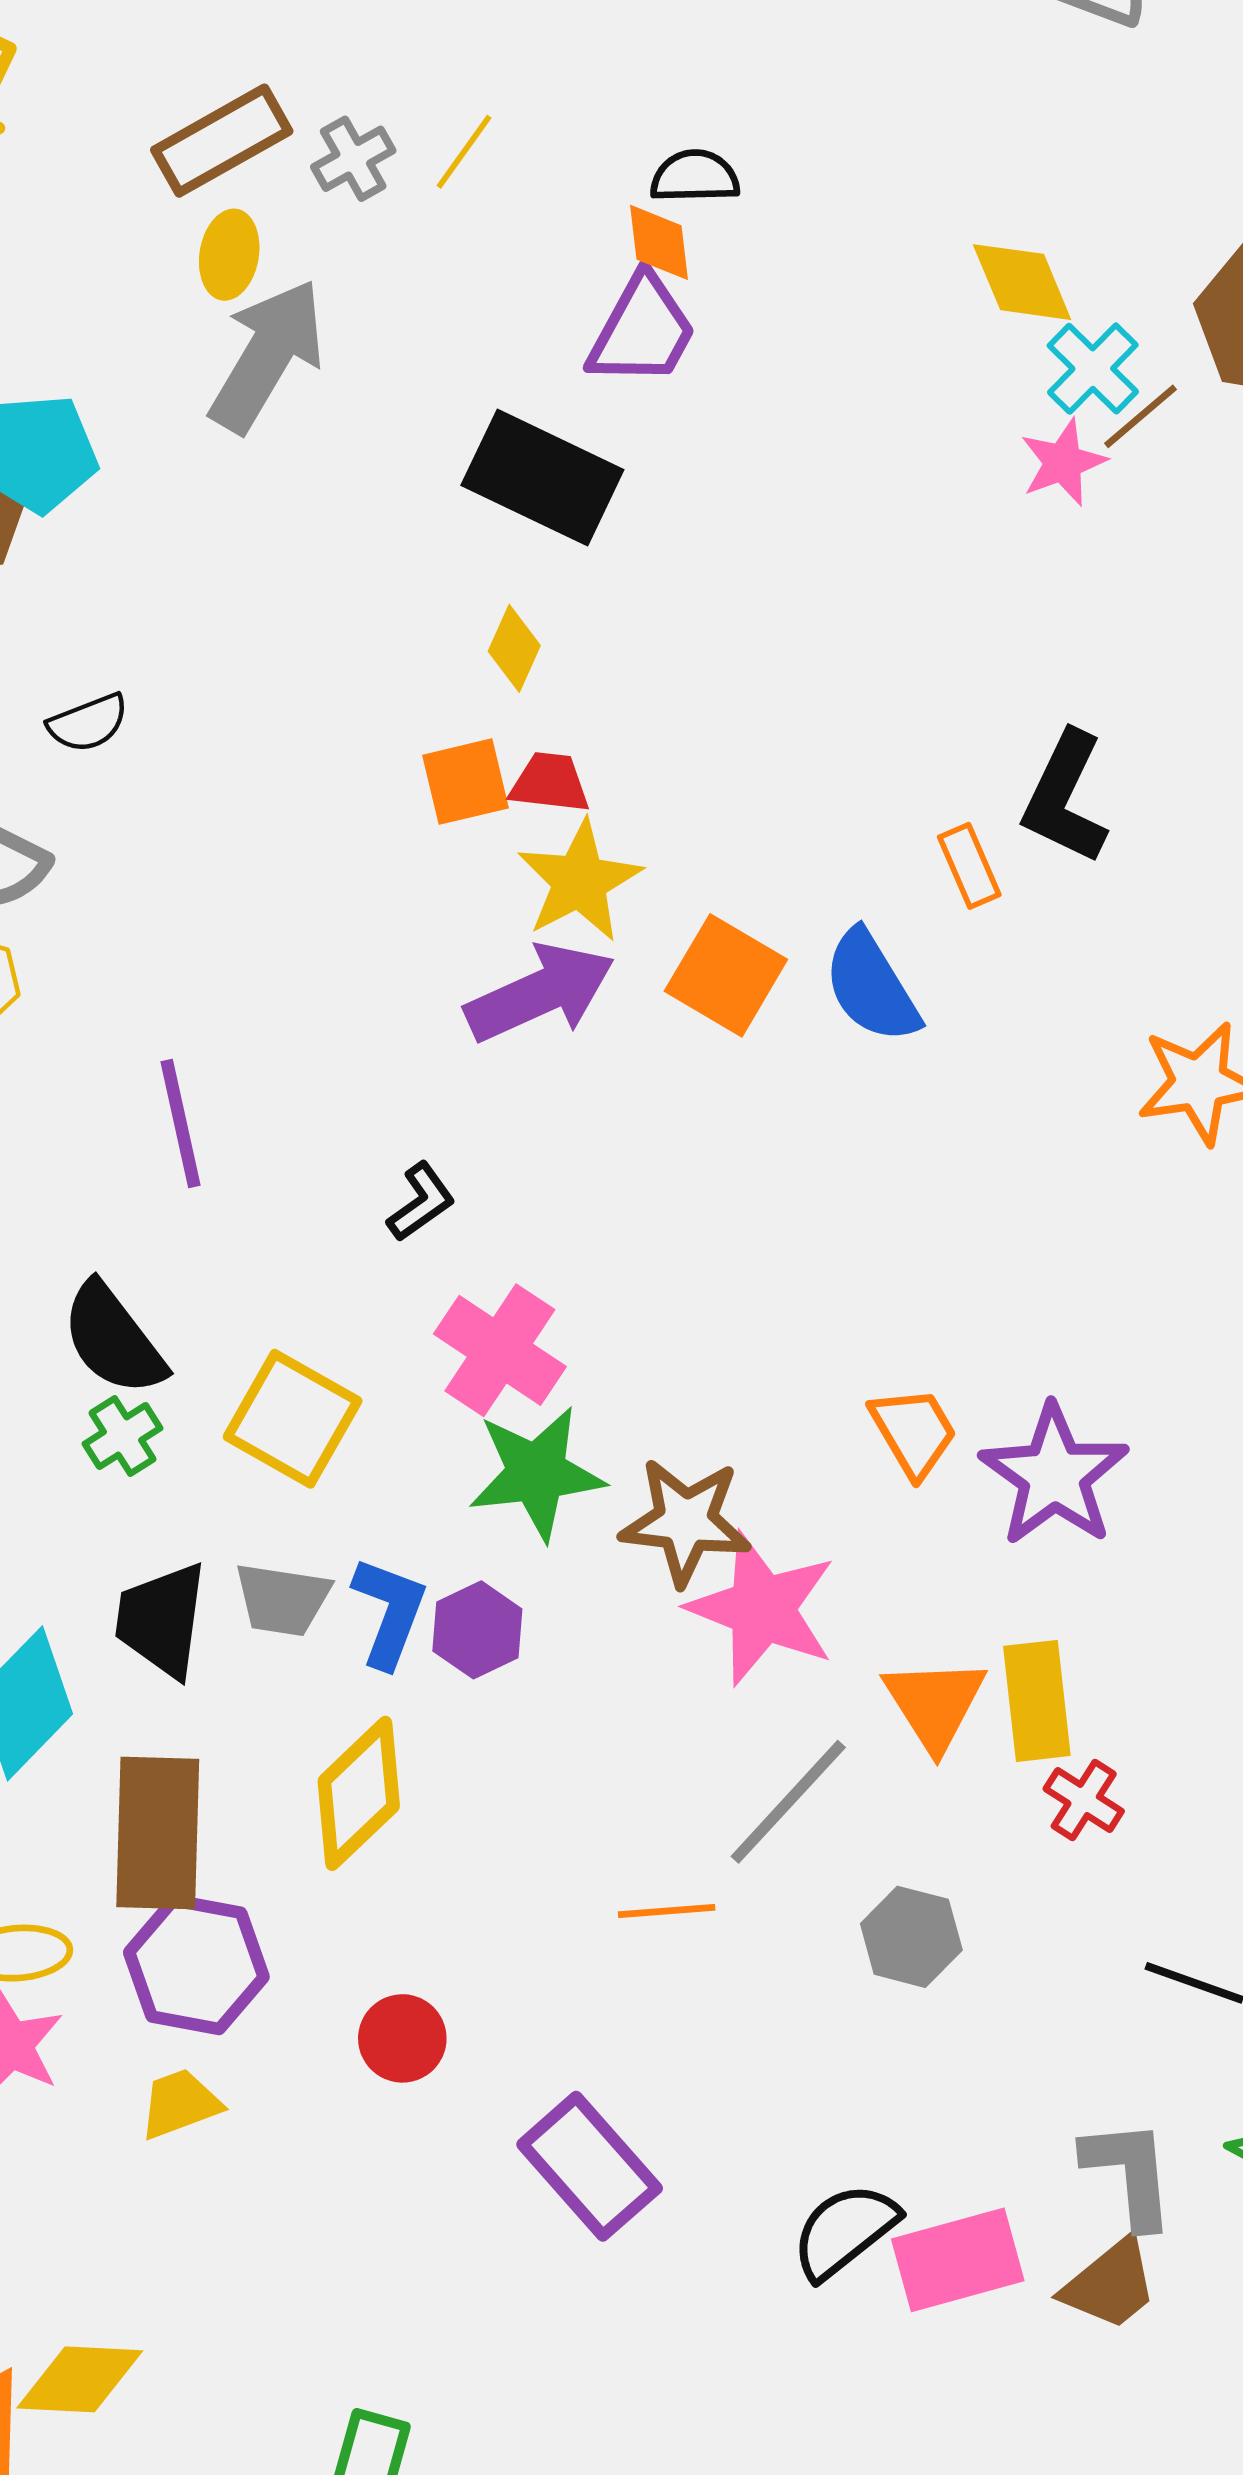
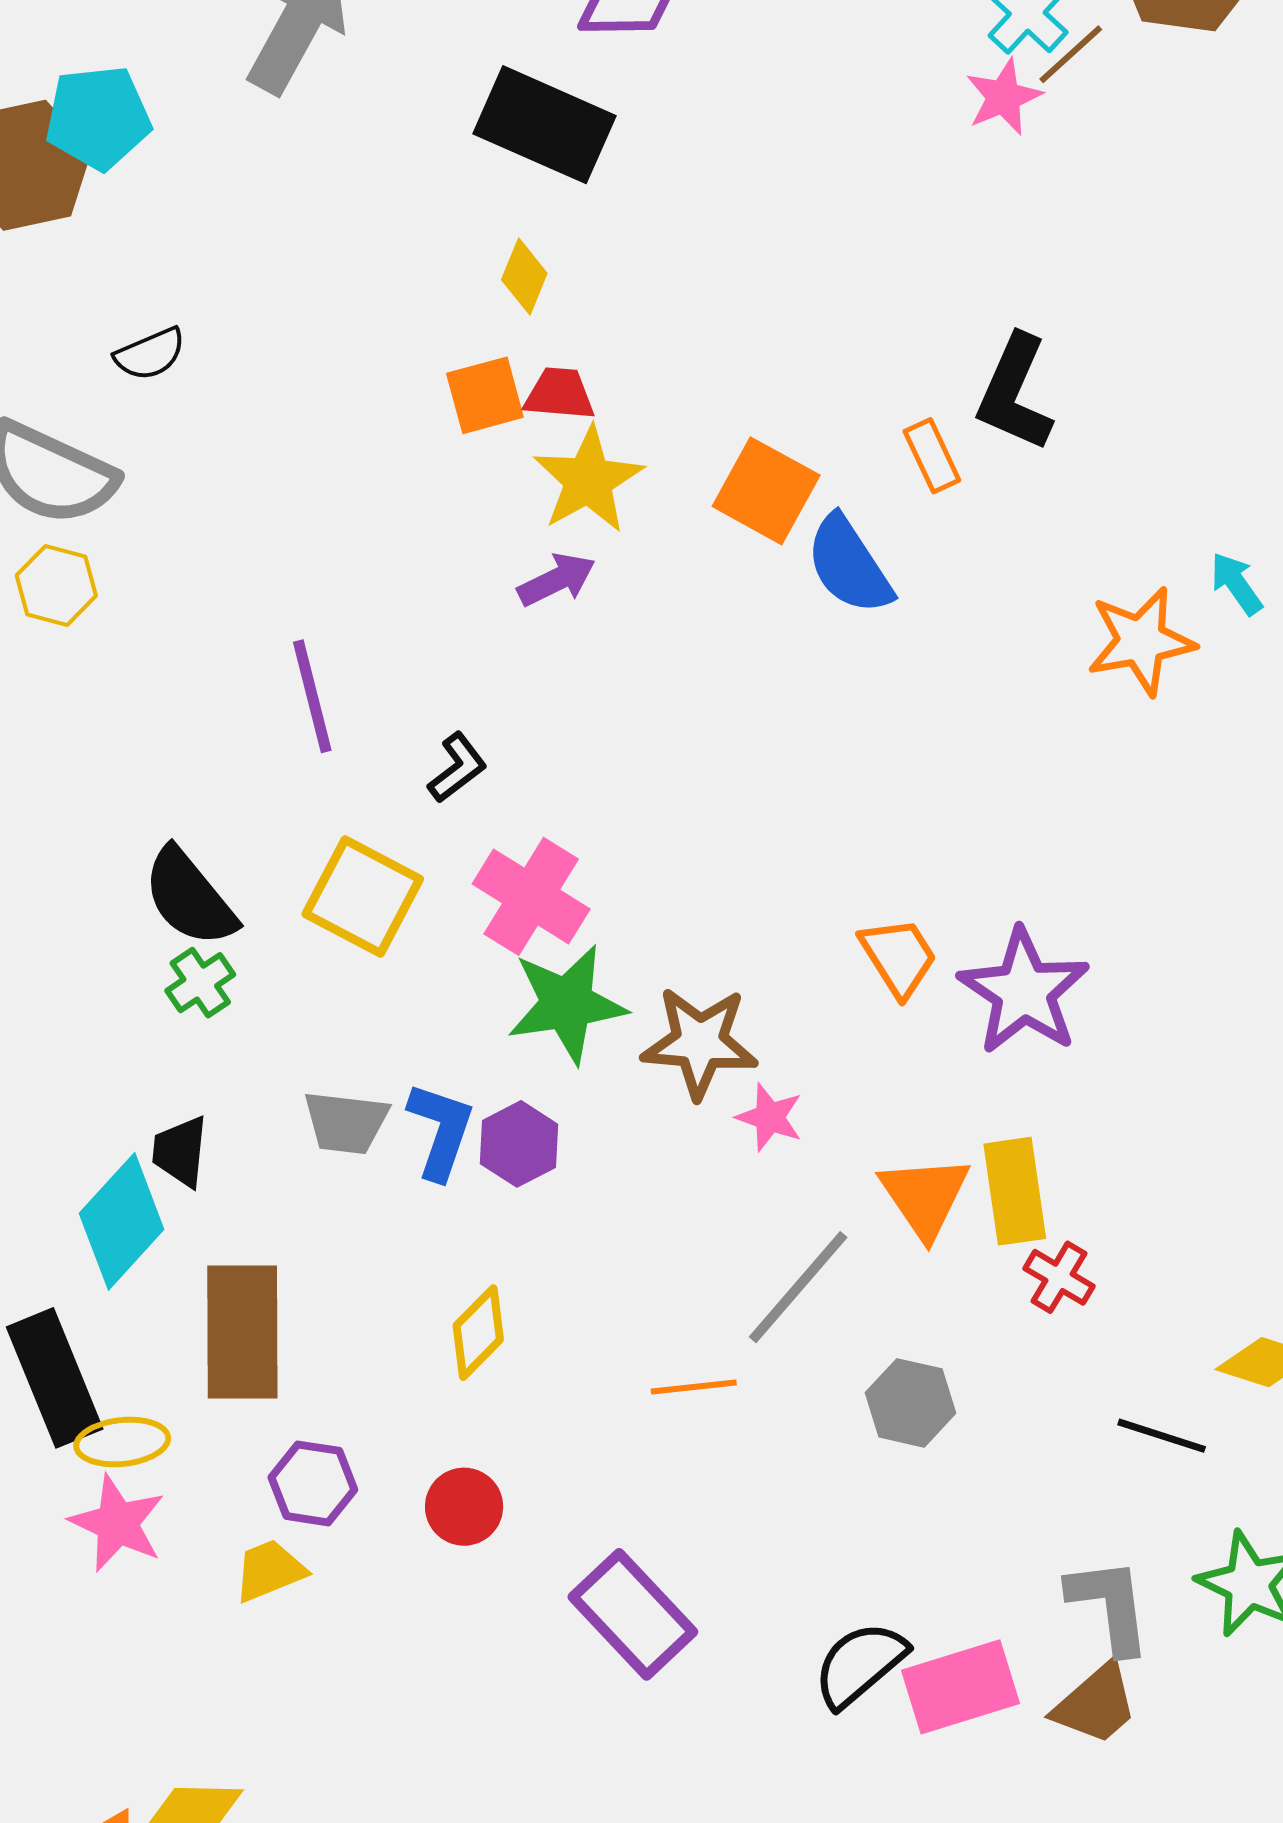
orange square: (726, 975) -> (766, 491), moved
purple arrow: (540, 993) -> (557, 580), size x0.6
purple line: (181, 1123) -> (312, 696), moved
yellow square: (293, 1419) -> (363, 897), moved
pink star: (762, 1609) -> (770, 1117), size x0.5
black trapezoid: (162, 1620) -> (180, 1151), moved, size x0.7
yellow diamond: (359, 1793) -> (478, 1333), moved, size x0.7
purple hexagon: (196, 1965) -> (313, 1483), moved, size x0.7

